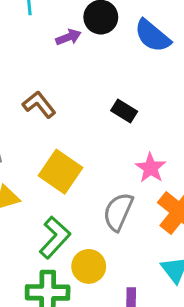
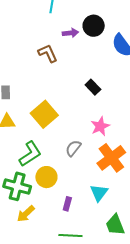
brown L-shape: (39, 105) -> (48, 53), moved
gray semicircle: (118, 212) -> (73, 148), size x0.7

